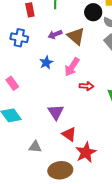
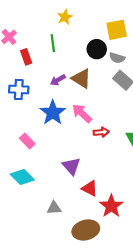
blue star: (46, 63) -> (53, 113), size x1.6
pink arrow: (72, 67) -> (82, 113), turned 108
pink rectangle: (12, 83) -> (27, 141), moved

